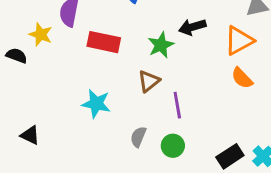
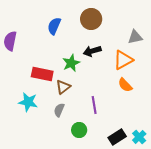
red rectangle: (104, 42) -> (42, 74), moved
purple line: (177, 105) -> (94, 105), moved
gray semicircle: (138, 137) -> (59, 110), moved

